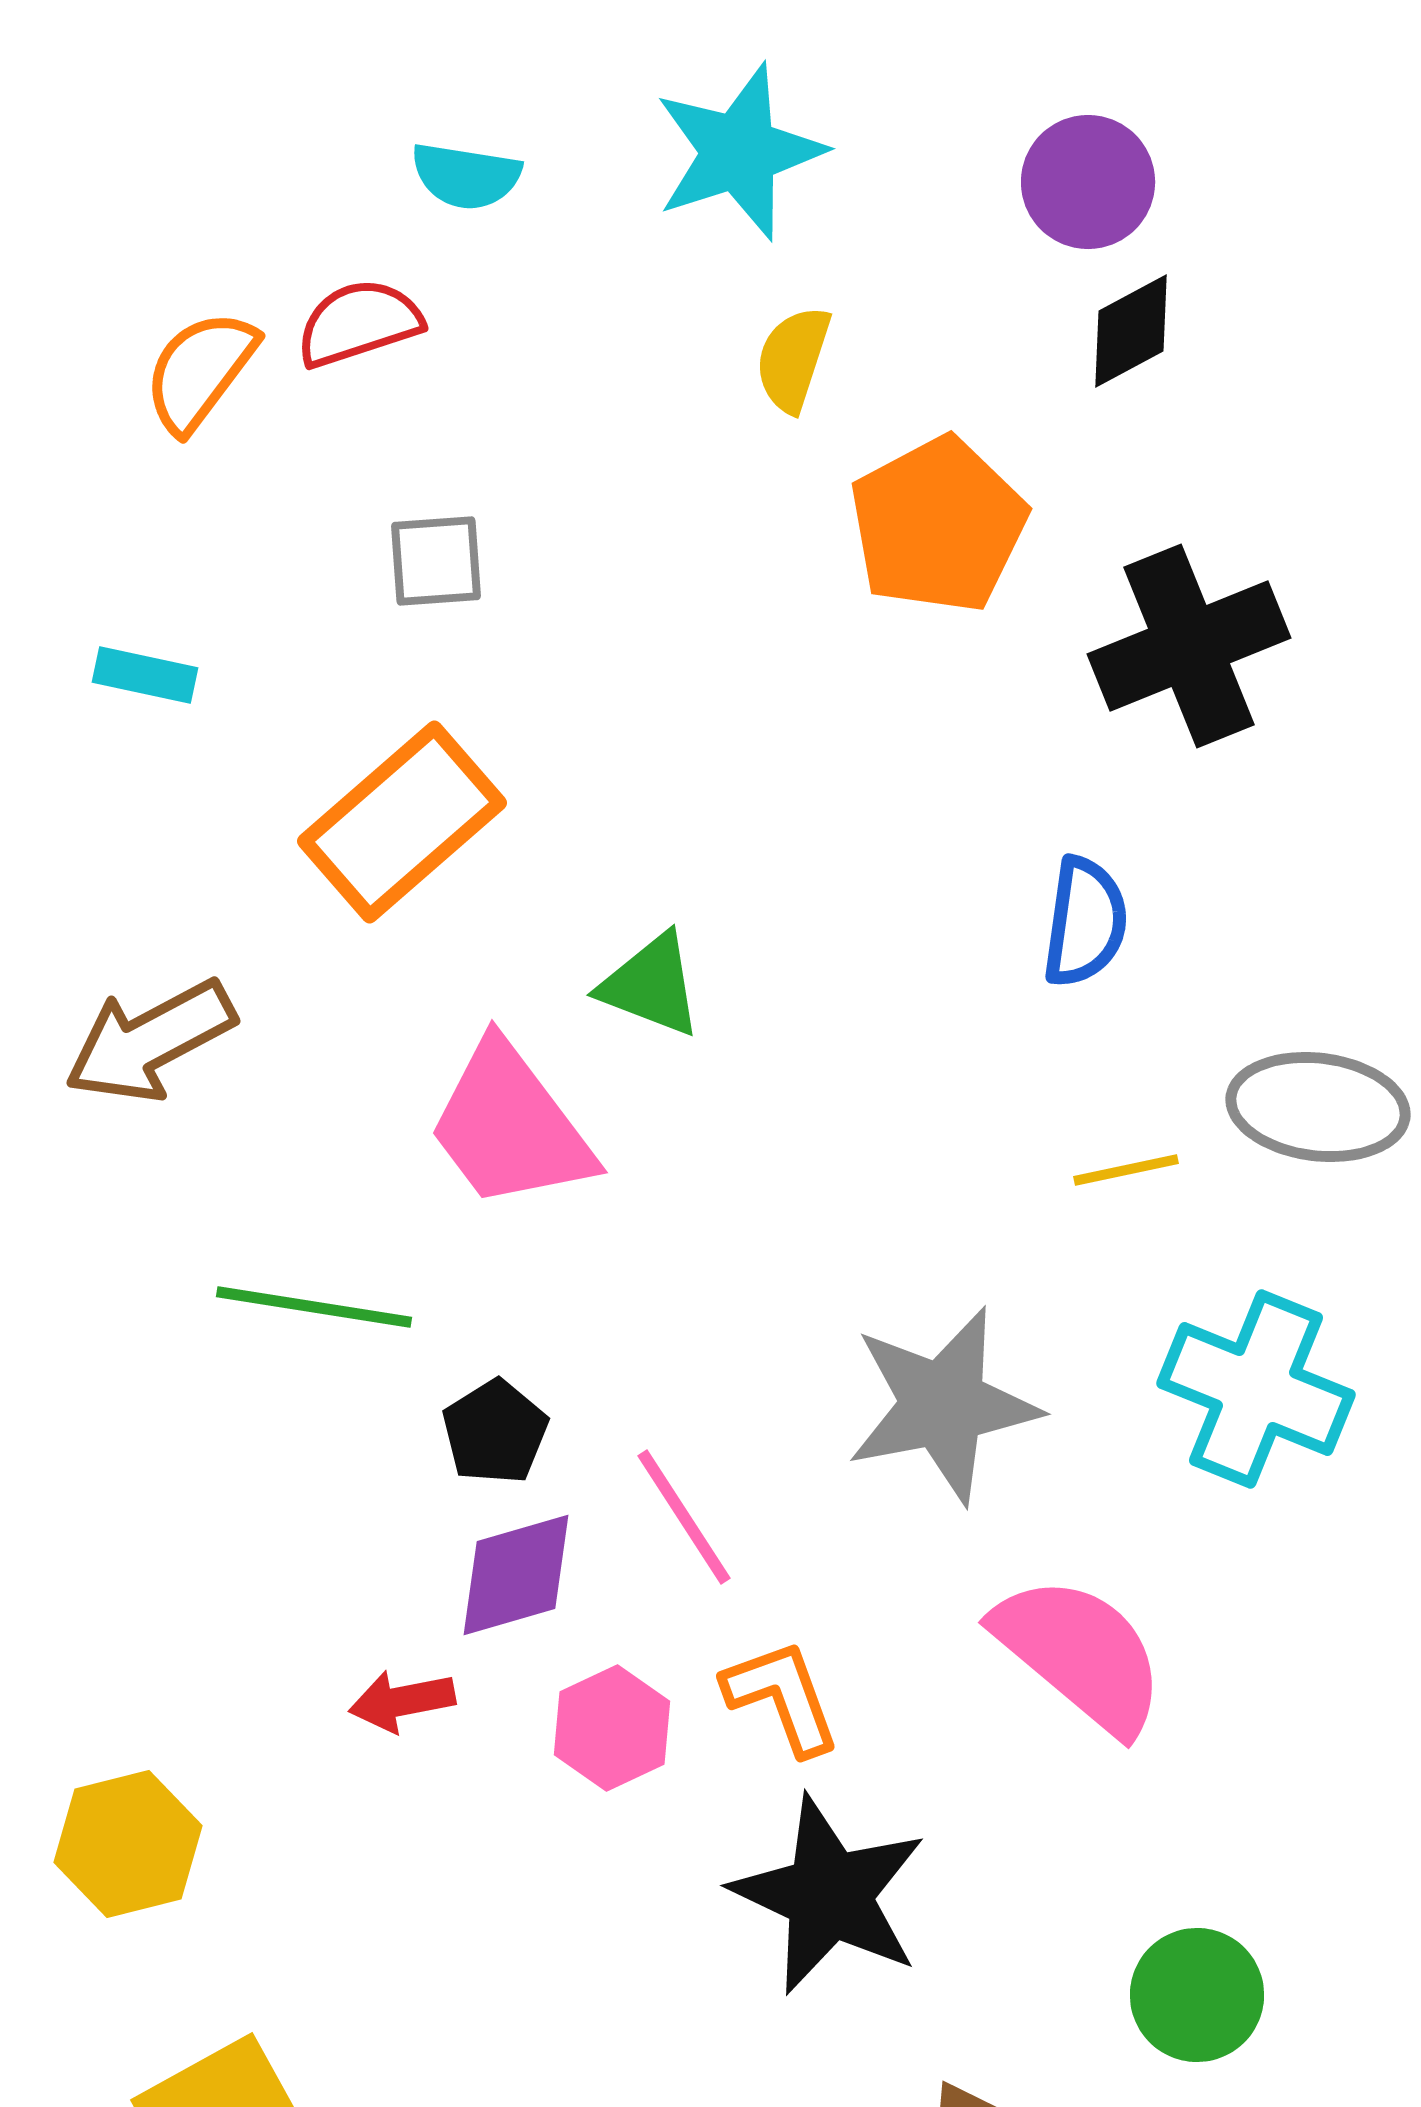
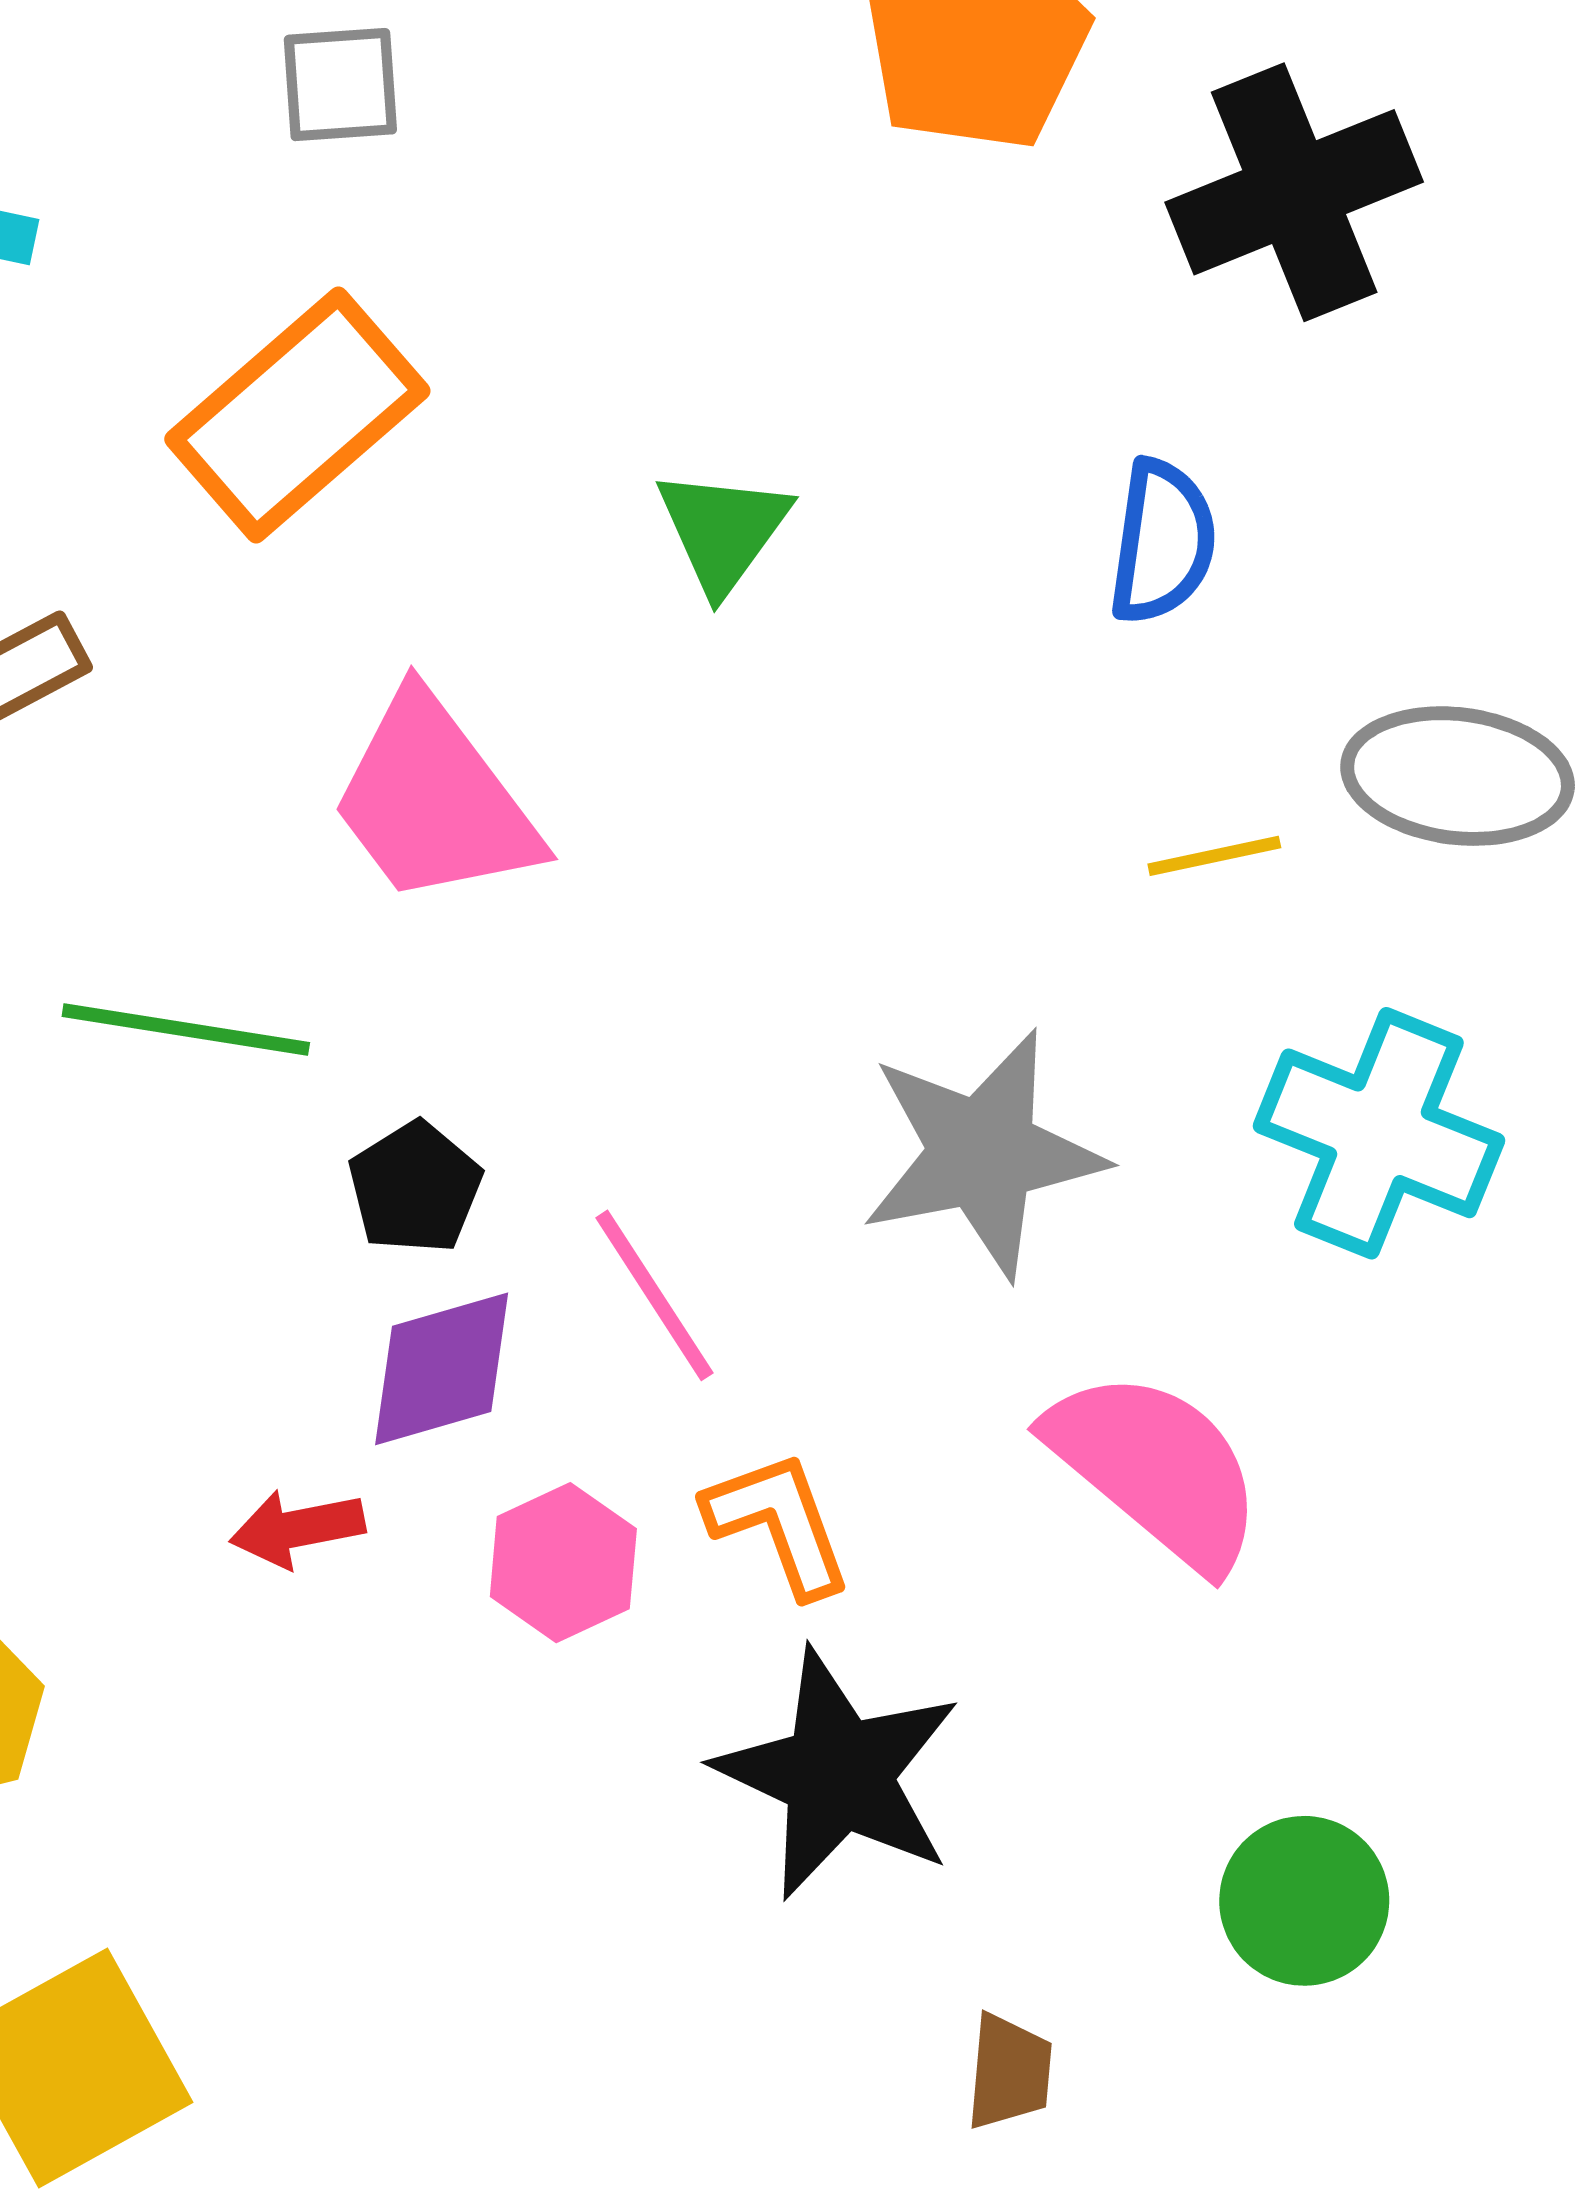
green triangle: (651, 985) -> (723, 530), moved, turned 45

